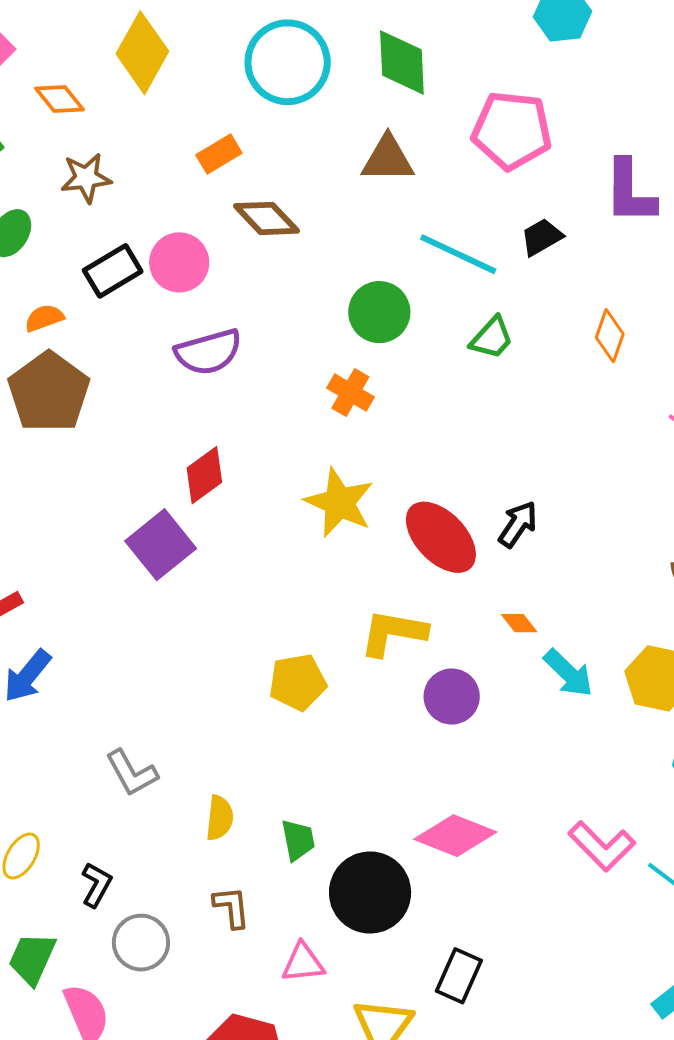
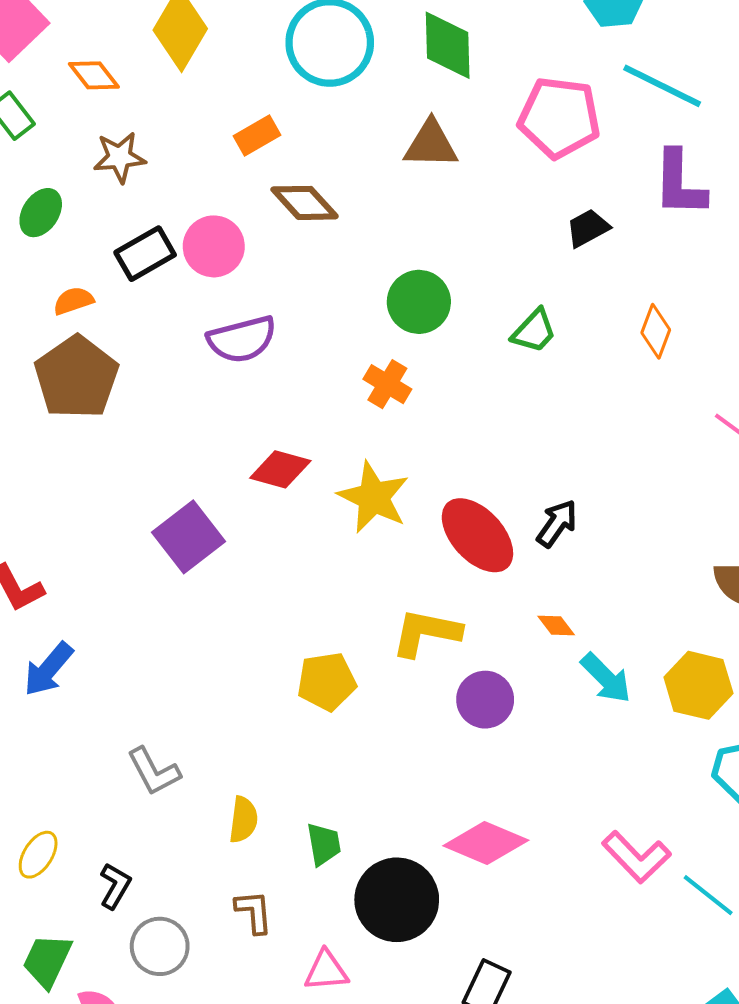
cyan line: (458, 254) -> (662, 86), moved
red diamond: (204, 475) -> (280, 469), moved, turned 50

